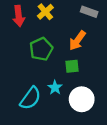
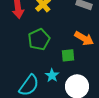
orange arrow: (77, 41) -> (84, 38), moved, turned -96

